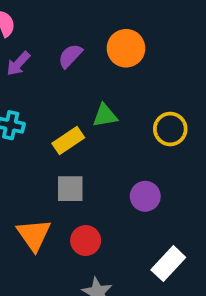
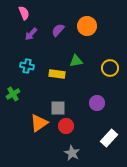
yellow rectangle: (68, 141) -> (57, 74), turned 42
gray square: (70, 189) -> (58, 108), moved
orange triangle: (34, 235) -> (39, 123), turned 30

